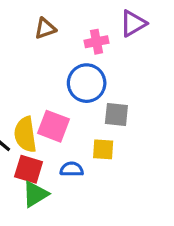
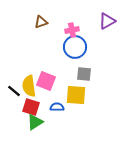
purple triangle: (133, 23) -> (107, 21), moved
blue circle: (87, 83) -> (75, 47), moved
yellow square: (103, 149) -> (76, 95), size x1.5

